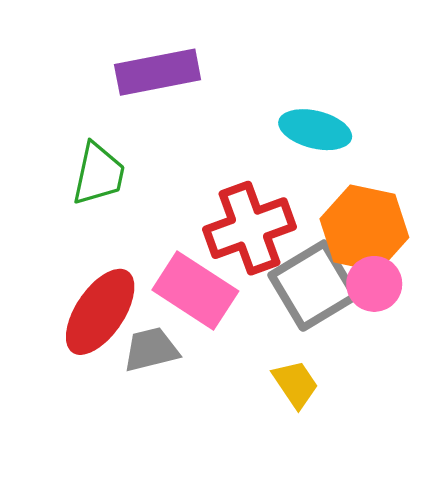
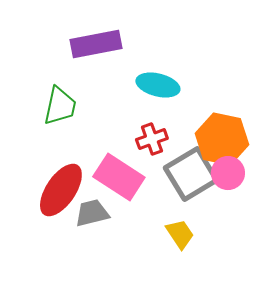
cyan ellipse: (315, 130) -> (158, 85), moved
red cross: (249, 228) -> (152, 139), size x0.6

